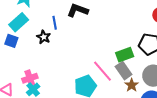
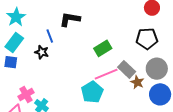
green rectangle: (125, 55) -> (103, 48), moved
pink line: (102, 71) -> (106, 74), turned -60
pink cross: (30, 78) -> (26, 94), moved

